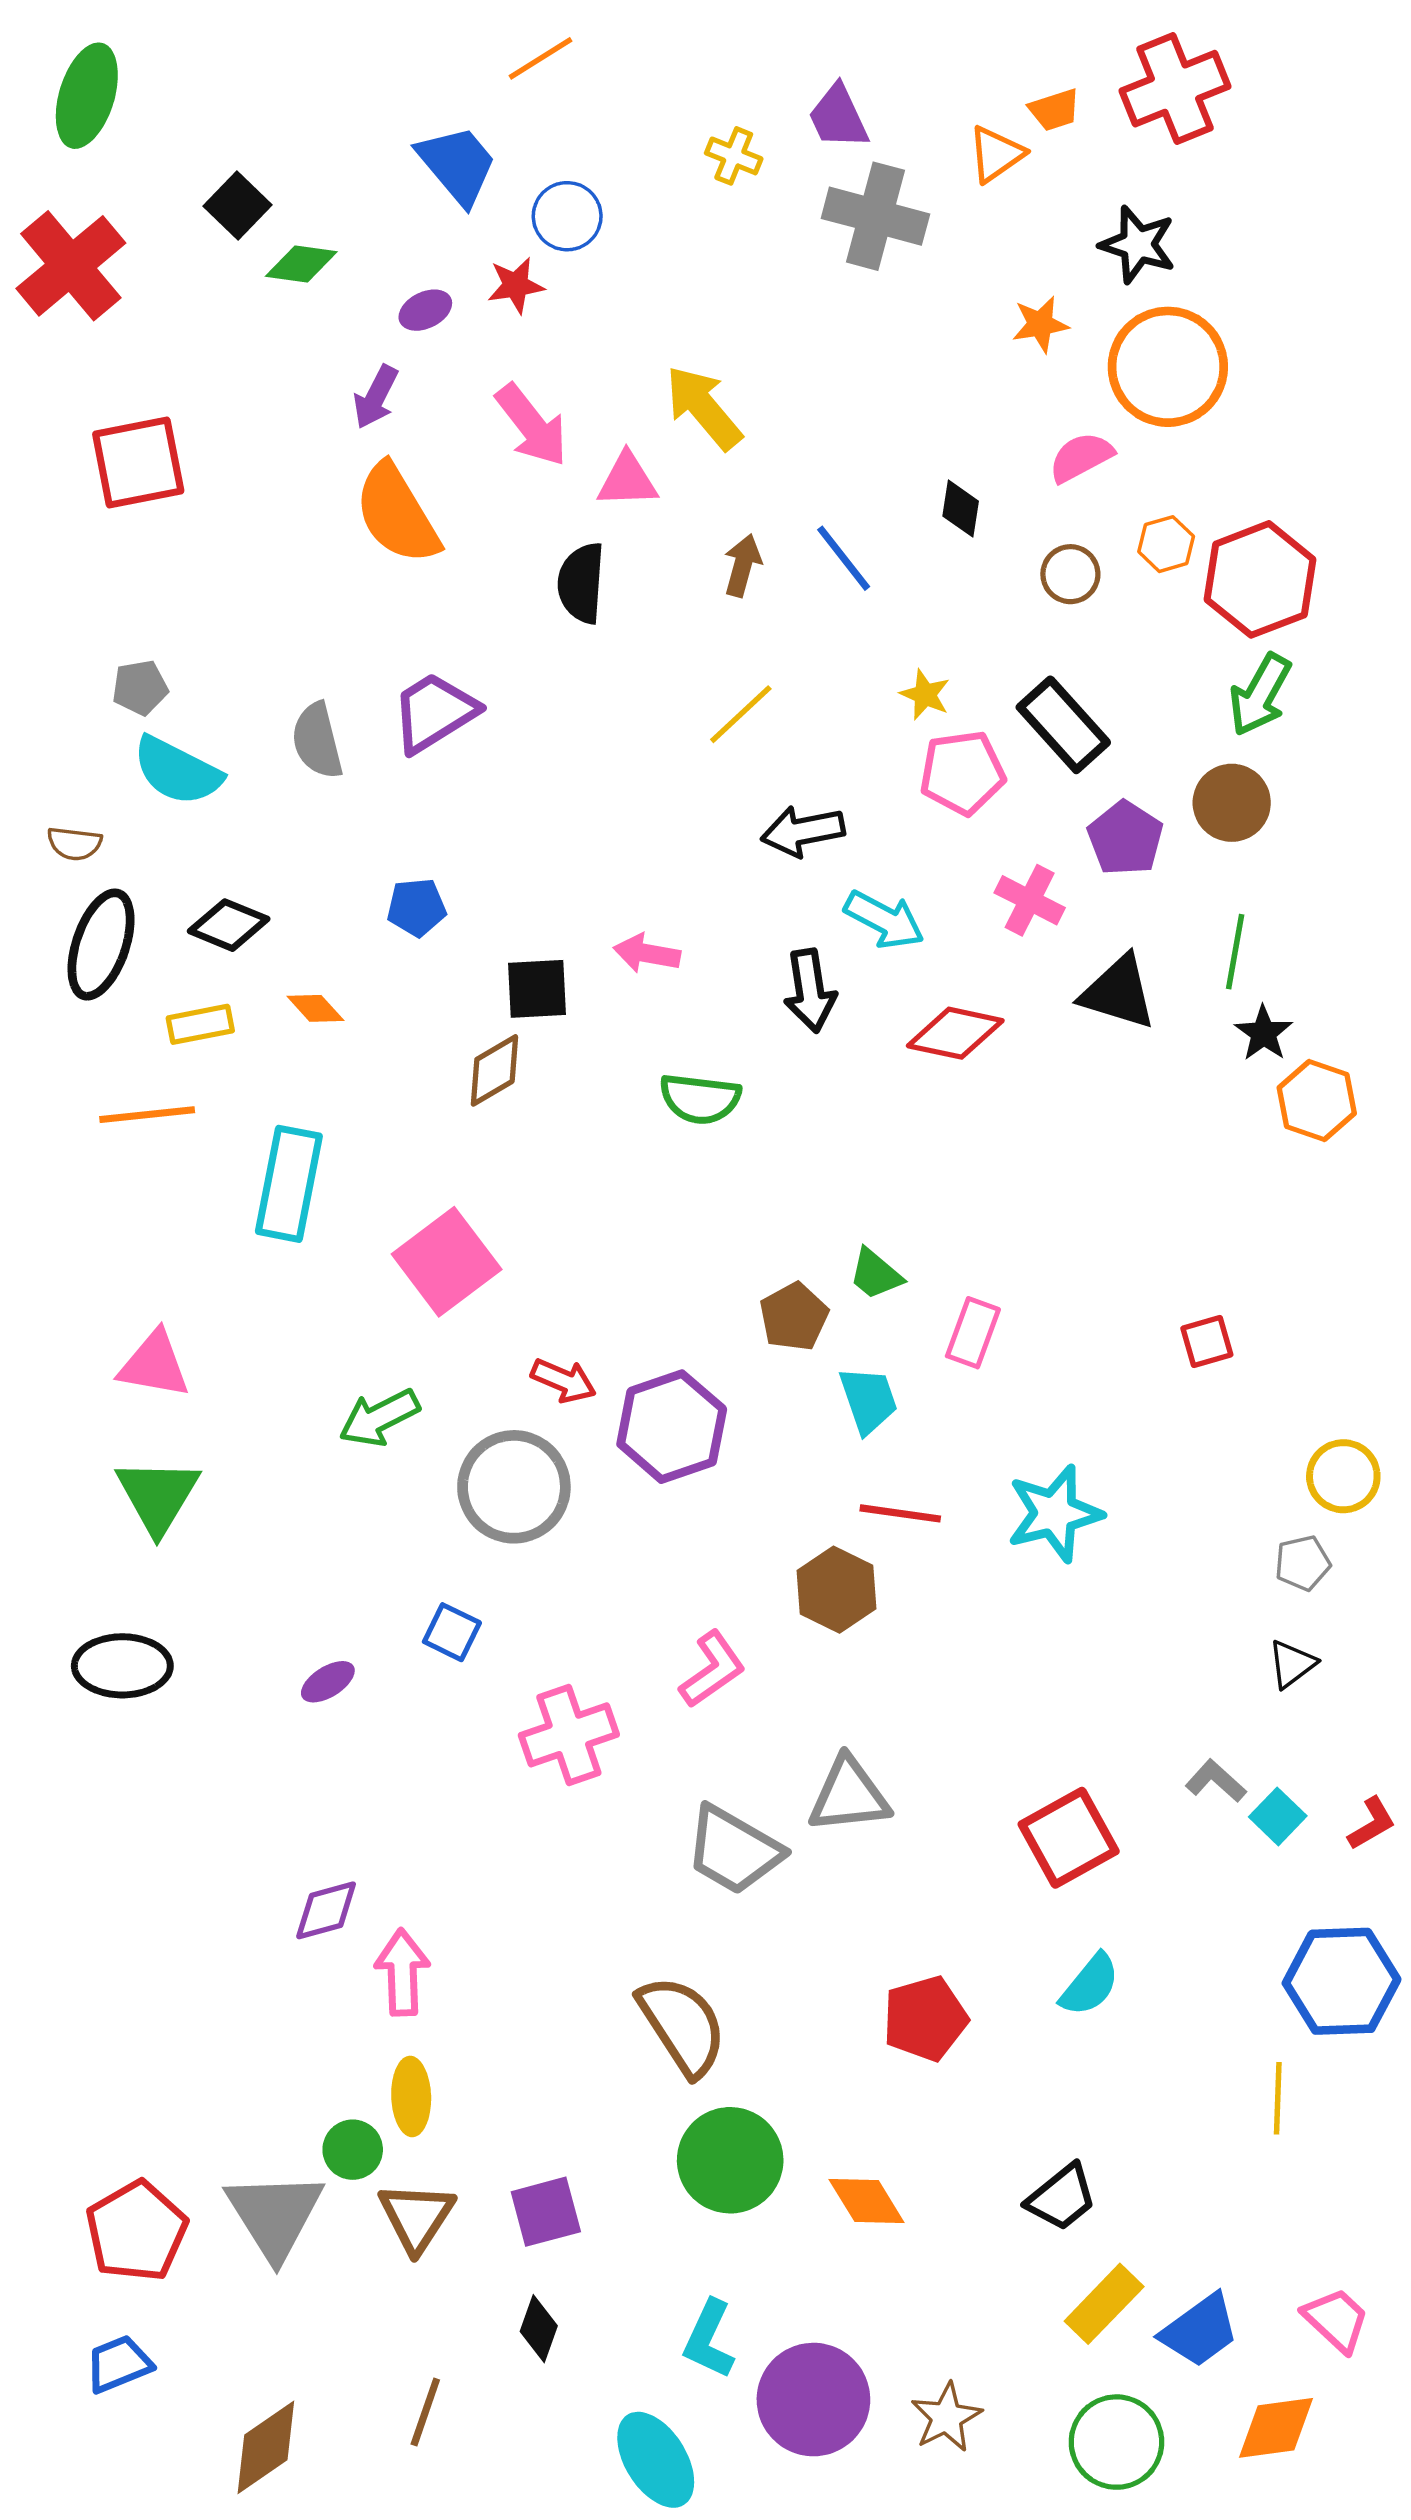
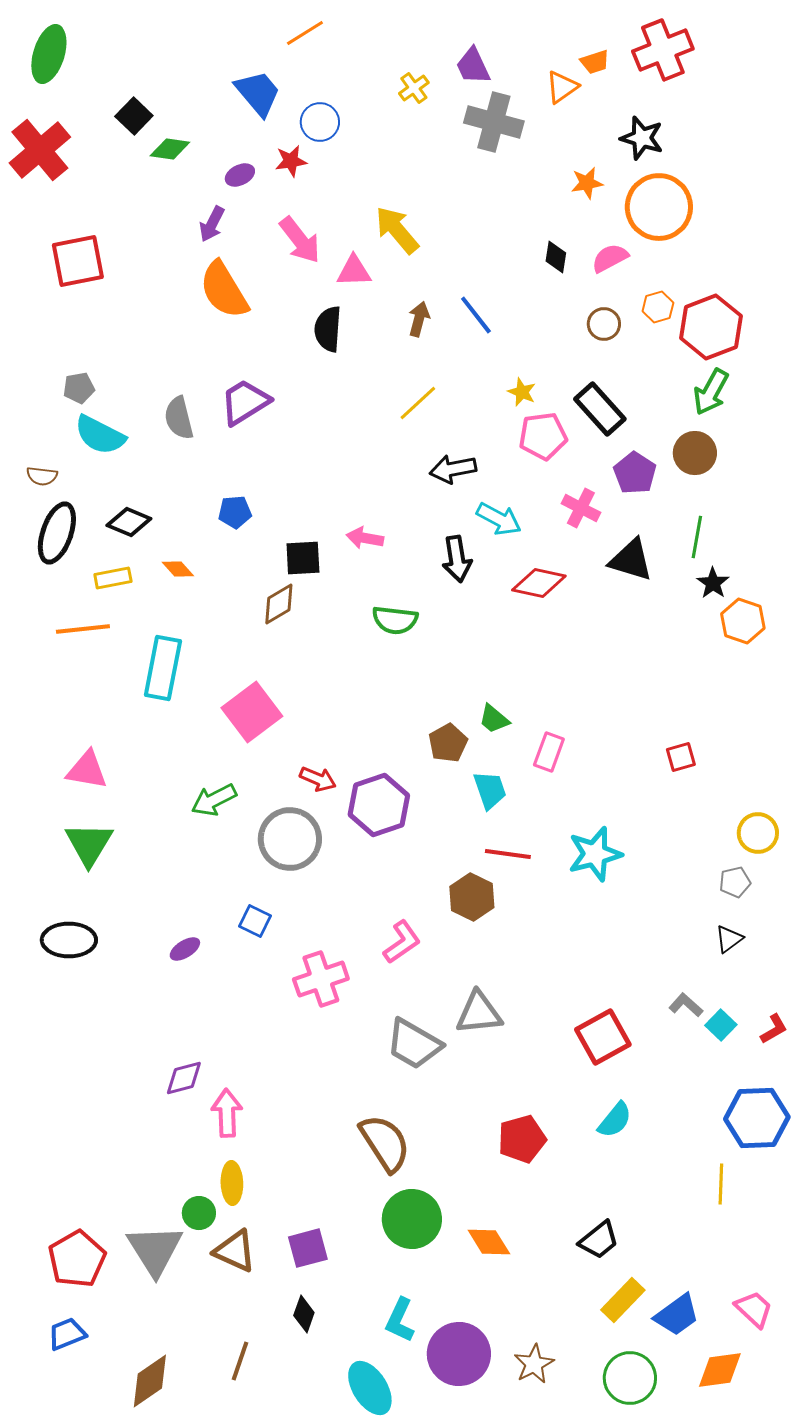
yellow cross: (734, 156) -> (414, 88), turned 32
black diamond: (961, 509) -> (556, 257), moved
brown triangle: (416, 2217) -> (235, 1251), turned -39

